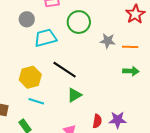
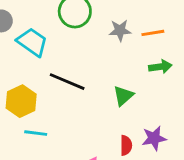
cyan trapezoid: (46, 38) -> (32, 42), turned 60
green triangle: (74, 95) -> (123, 96), moved

